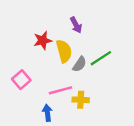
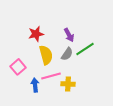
purple arrow: (76, 25) -> (69, 35), moved
yellow semicircle: (64, 51) -> (46, 55), moved
blue arrow: (47, 113) -> (35, 85), moved

